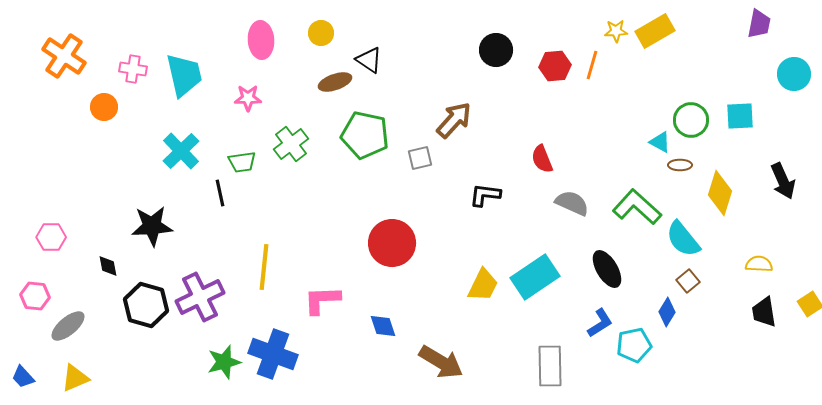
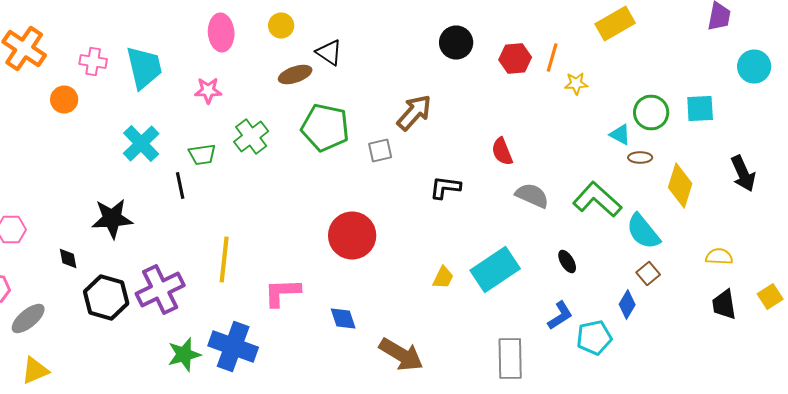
yellow star: (616, 31) -> (576, 84), moved
black ellipse: (607, 269) -> (567, 262), size x0.6
yellow trapezoid: (483, 285) -> (443, 278), size x0.7

